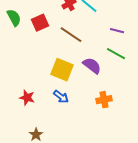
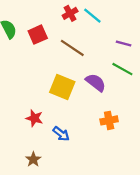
blue arrow: (61, 97) -> (61, 134), moved
red star: (27, 98) -> (34, 118), moved

